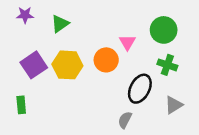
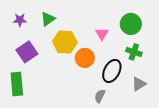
purple star: (25, 15) -> (20, 20), moved
orange circle: (106, 60) -> (85, 58), moved
yellow hexagon: (67, 65) -> (65, 42), moved
green rectangle: (21, 105) -> (17, 84), size x1.6

